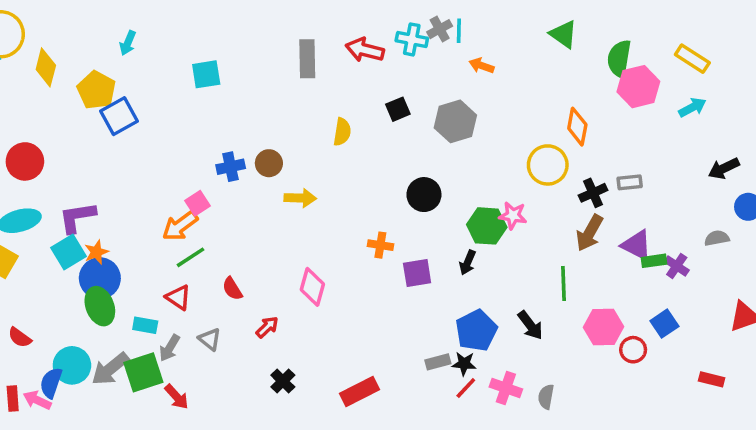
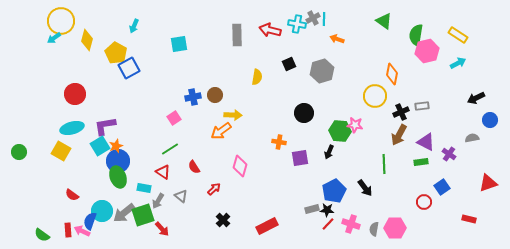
orange arrow: (180, 226) -> (221, 131), moved
green rectangle: (654, 261) -> (421, 162), moved
pink hexagon: (603, 327) -> (395, 228), moved

